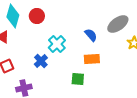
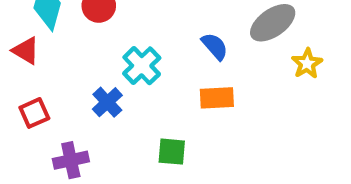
green square: (78, 79) -> (172, 152), moved

